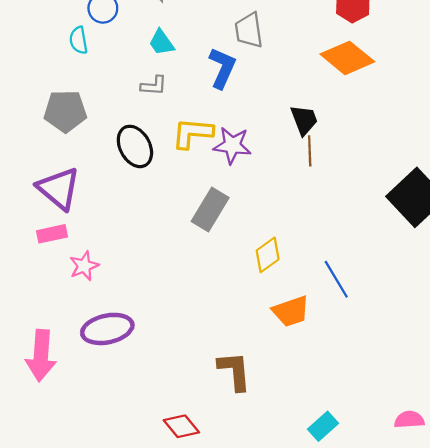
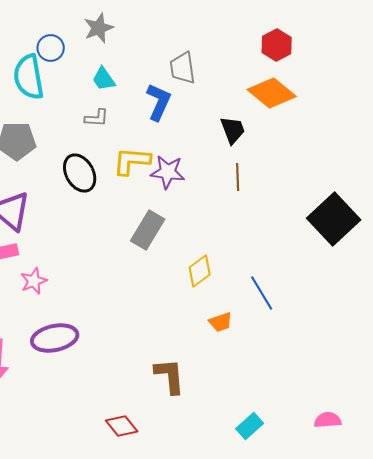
cyan semicircle: (79, 40) -> (29, 77), size x1.8
black trapezoid: (304, 120) -> (233, 130), moved
orange trapezoid: (291, 311) -> (221, 322), size x0.7

